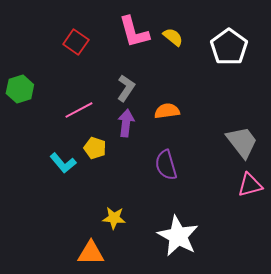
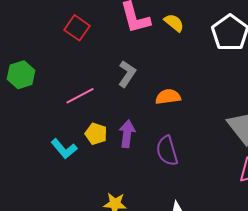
purple arrow: (126, 123) -> (127, 134), moved

